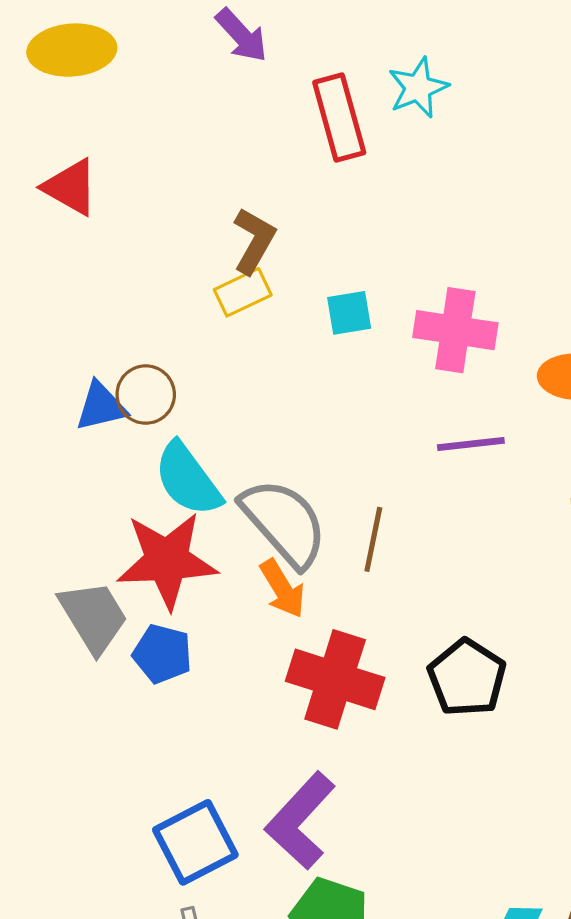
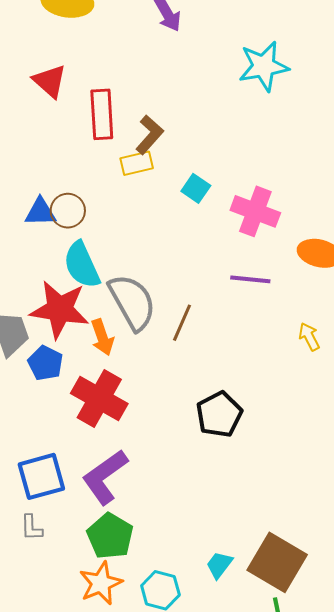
cyan star: (418, 88) -> (264, 66), size x1.4
red rectangle: (339, 117) -> (102, 114), moved
cyan square: (349, 313) -> (196, 188), turned 32
orange arrow: (282, 589) -> (102, 337), moved
red cross: (335, 679) -> (99, 398), moved

